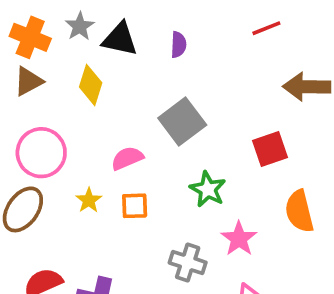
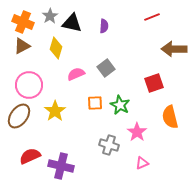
gray square: (182, 122) -> (106, 68), size x0.7
pink semicircle: (127, 158) -> (76, 74), moved
yellow star: (89, 200) -> (55, 111), size x1.5
orange square: (135, 206) -> (95, 103), moved

